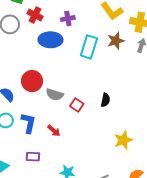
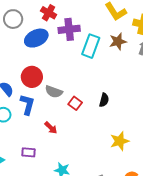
red cross: (35, 15) -> (49, 13), moved
purple cross: (68, 19) -> (69, 29), moved, size x1.5
blue ellipse: (50, 40) -> (36, 38), moved, turned -30
blue L-shape: (29, 123) -> (27, 105), moved

